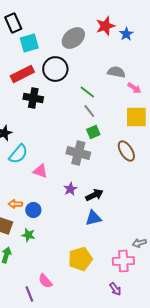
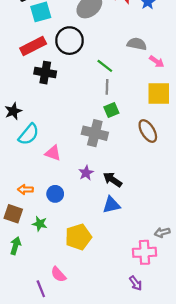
gray line: (89, 111) -> (107, 87), turned 40
black arrow: (94, 195) -> (113, 180), turned -120
blue circle: (33, 210) -> (55, 194), moved
yellow pentagon: (80, 259) -> (78, 237), moved

